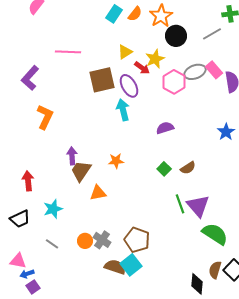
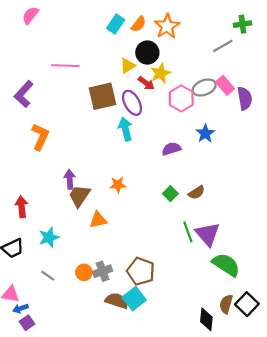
black circle: (176, 36) -> (147, 53), moved
blue star: (226, 132) -> (205, 133), moved
gray cross: (102, 240) -> (102, 271), turned 36

